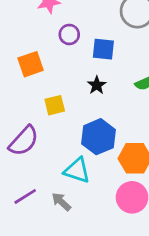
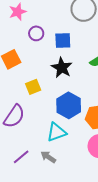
black star: (97, 85) -> (62, 68), size x1.5
cyan triangle: (77, 170) -> (56, 132), turned -30

